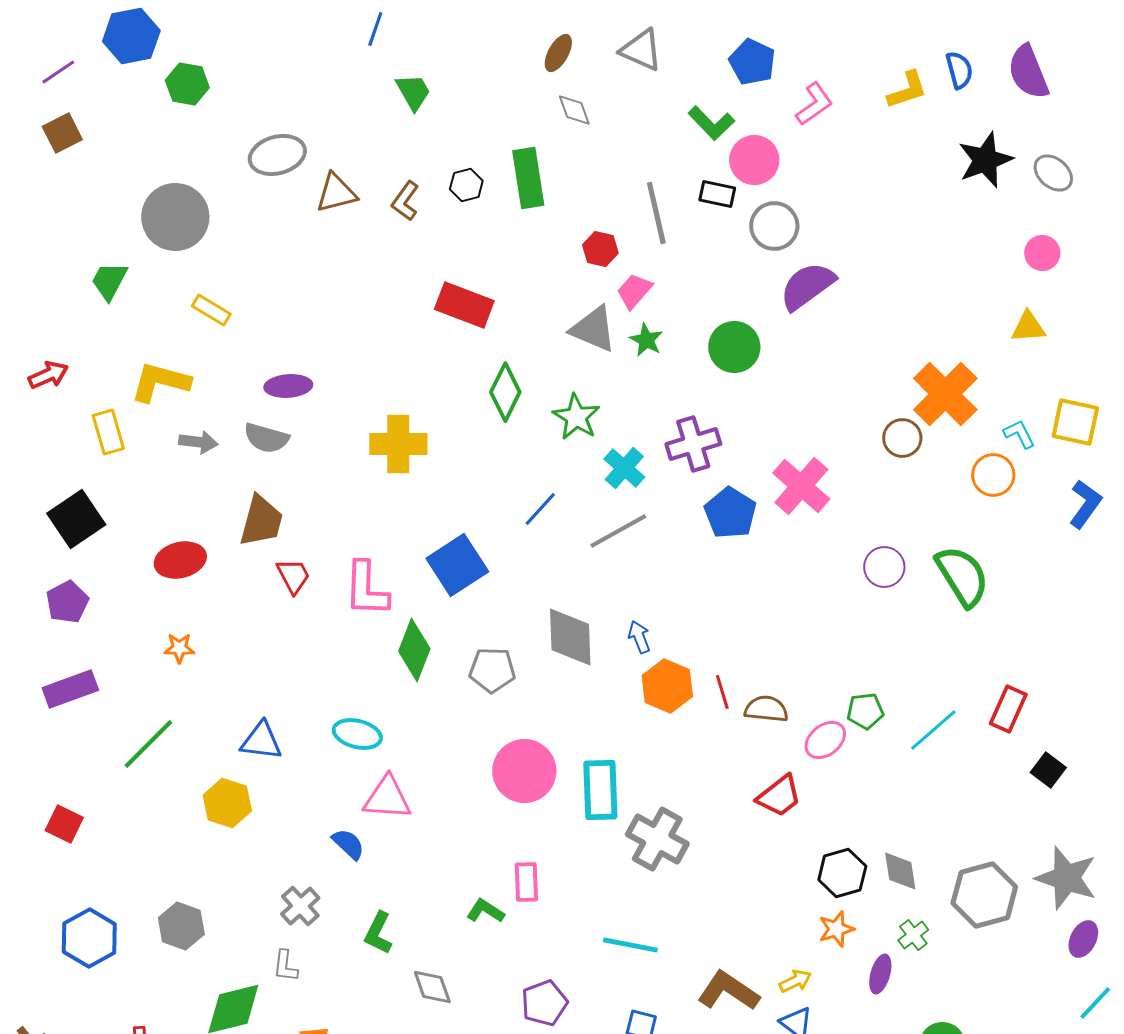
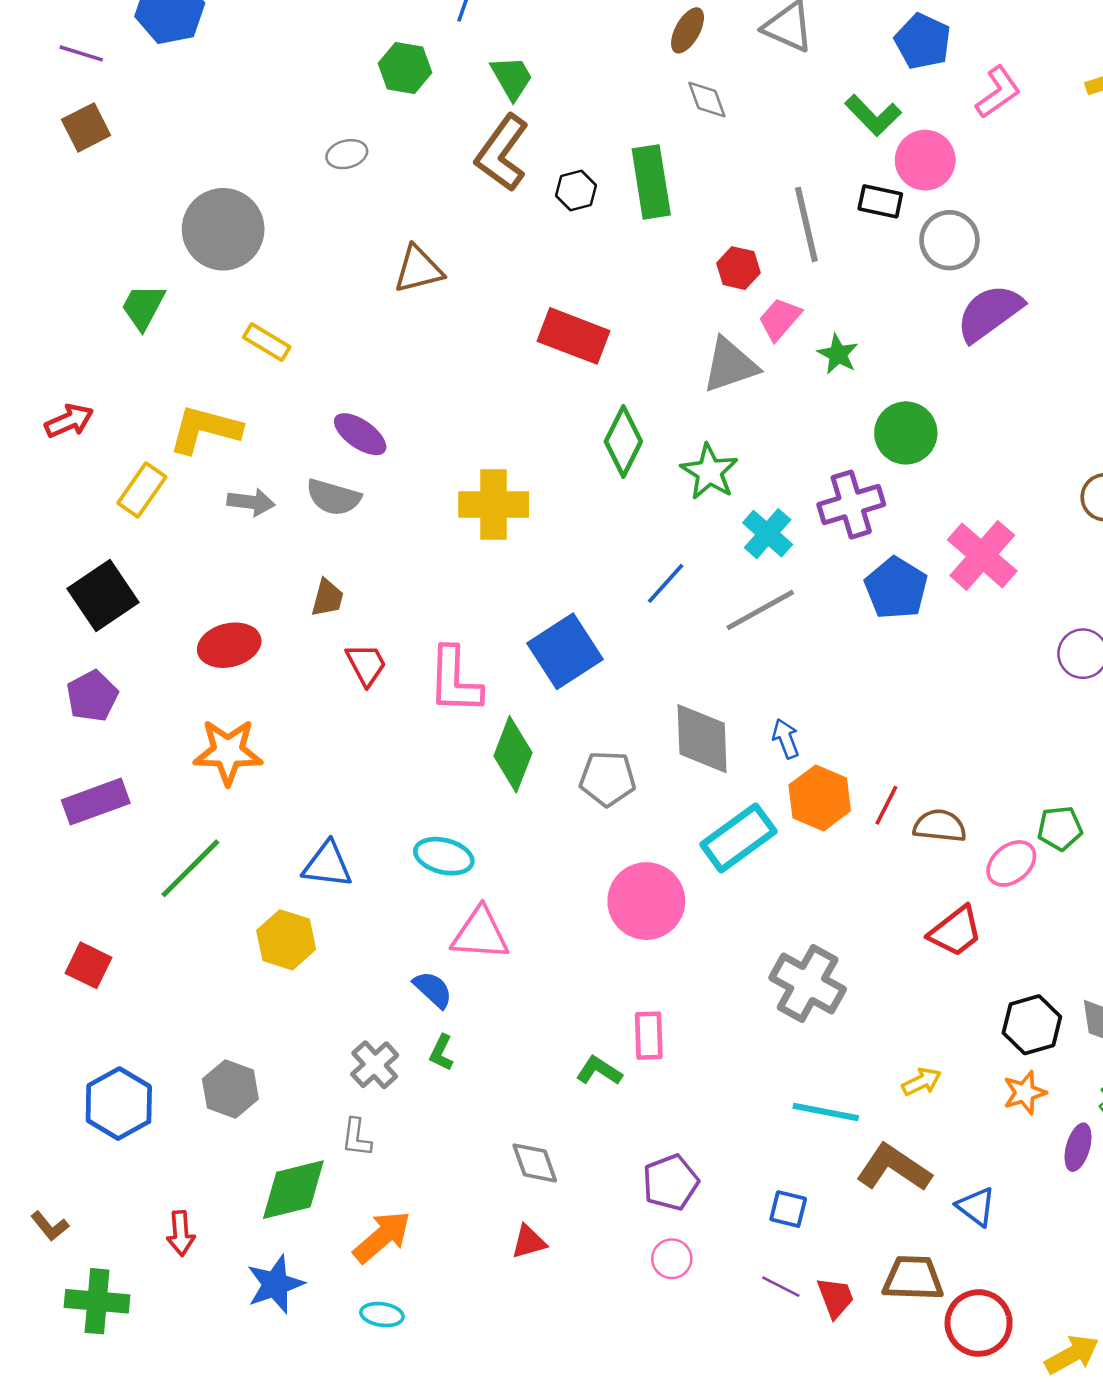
purple line: (58, 72) -> (81, 53), turned 51
green hexagon: (187, 84) -> (405, 68), moved
gray ellipse: (277, 155) -> (347, 154), size x0.6
brown triangle: (336, 193) -> (418, 269), moved
brown L-shape: (405, 201) -> (502, 153), moved, size x1.6
gray triangle: (593, 329) -> (730, 365), turned -42
green star: (646, 340) -> (838, 354), moved
green circle: (734, 347) -> (906, 433), moved
purple ellipse: (288, 386) -> (360, 434), turned 39
yellow rectangle: (108, 432) -> (142, 490), turned 51
brown trapezoid: (261, 521) -> (327, 598), size x0.6
orange star: (179, 648) -> (228, 752), size x1.8
red line: (722, 692) -> (886, 805), turned 44
cyan rectangle: (600, 790) -> (738, 838), moved, turned 56
green L-shape: (378, 933) -> (441, 1053), moved, size x0.7
cyan line: (630, 945) -> (826, 1112), moved
yellow arrow: (795, 981) -> (922, 1082), moved

